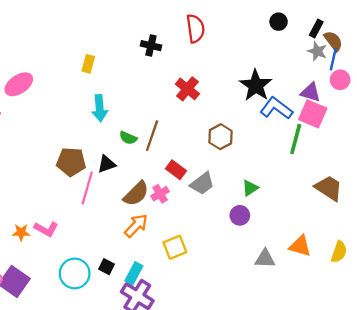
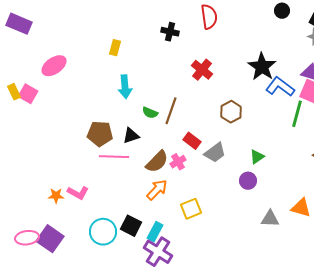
pink line: (87, 188) -> (114, 157), turned 76
black square: (107, 267) -> (131, 226), size x1.5

